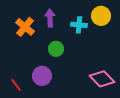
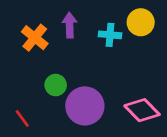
green circle: (56, 49) -> (56, 85), moved
purple circle: (42, 76) -> (85, 106), moved, size x1.4

